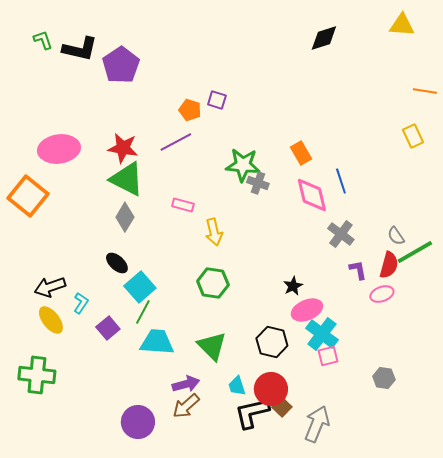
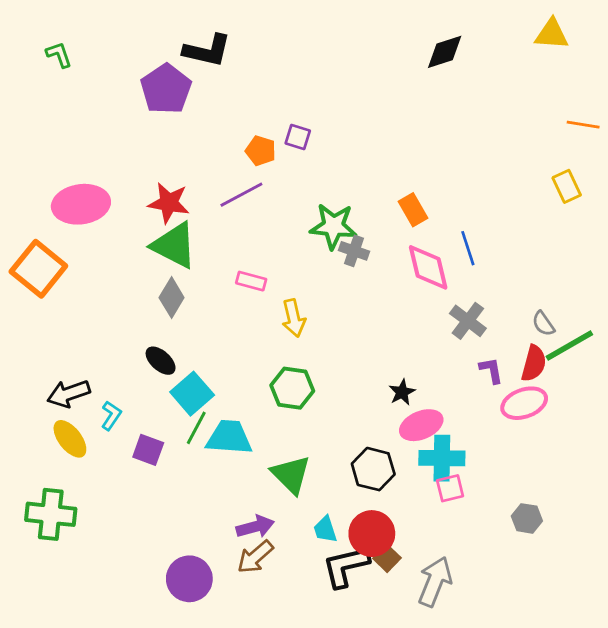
black L-shape: (80, 49) -> (207, 51), moved
pink ellipse: (382, 294) -> (524, 403), size x1.4
purple square: (108, 328) -> (148, 450), turned -30
cyan cross: (322, 334) -> (442, 458), turned -36
cyan trapezoid: (157, 342) -> (229, 437), moved

